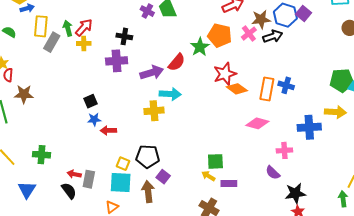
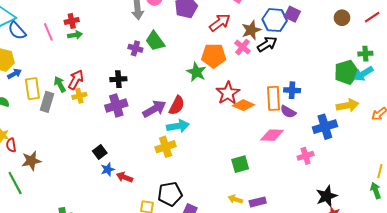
red semicircle: (177, 62) -> (177, 105), moved
red arrow: (108, 131) -> (125, 177), turned 35
green square: (215, 161) -> (240, 164), moved
purple semicircle: (273, 173) -> (288, 112), moved

